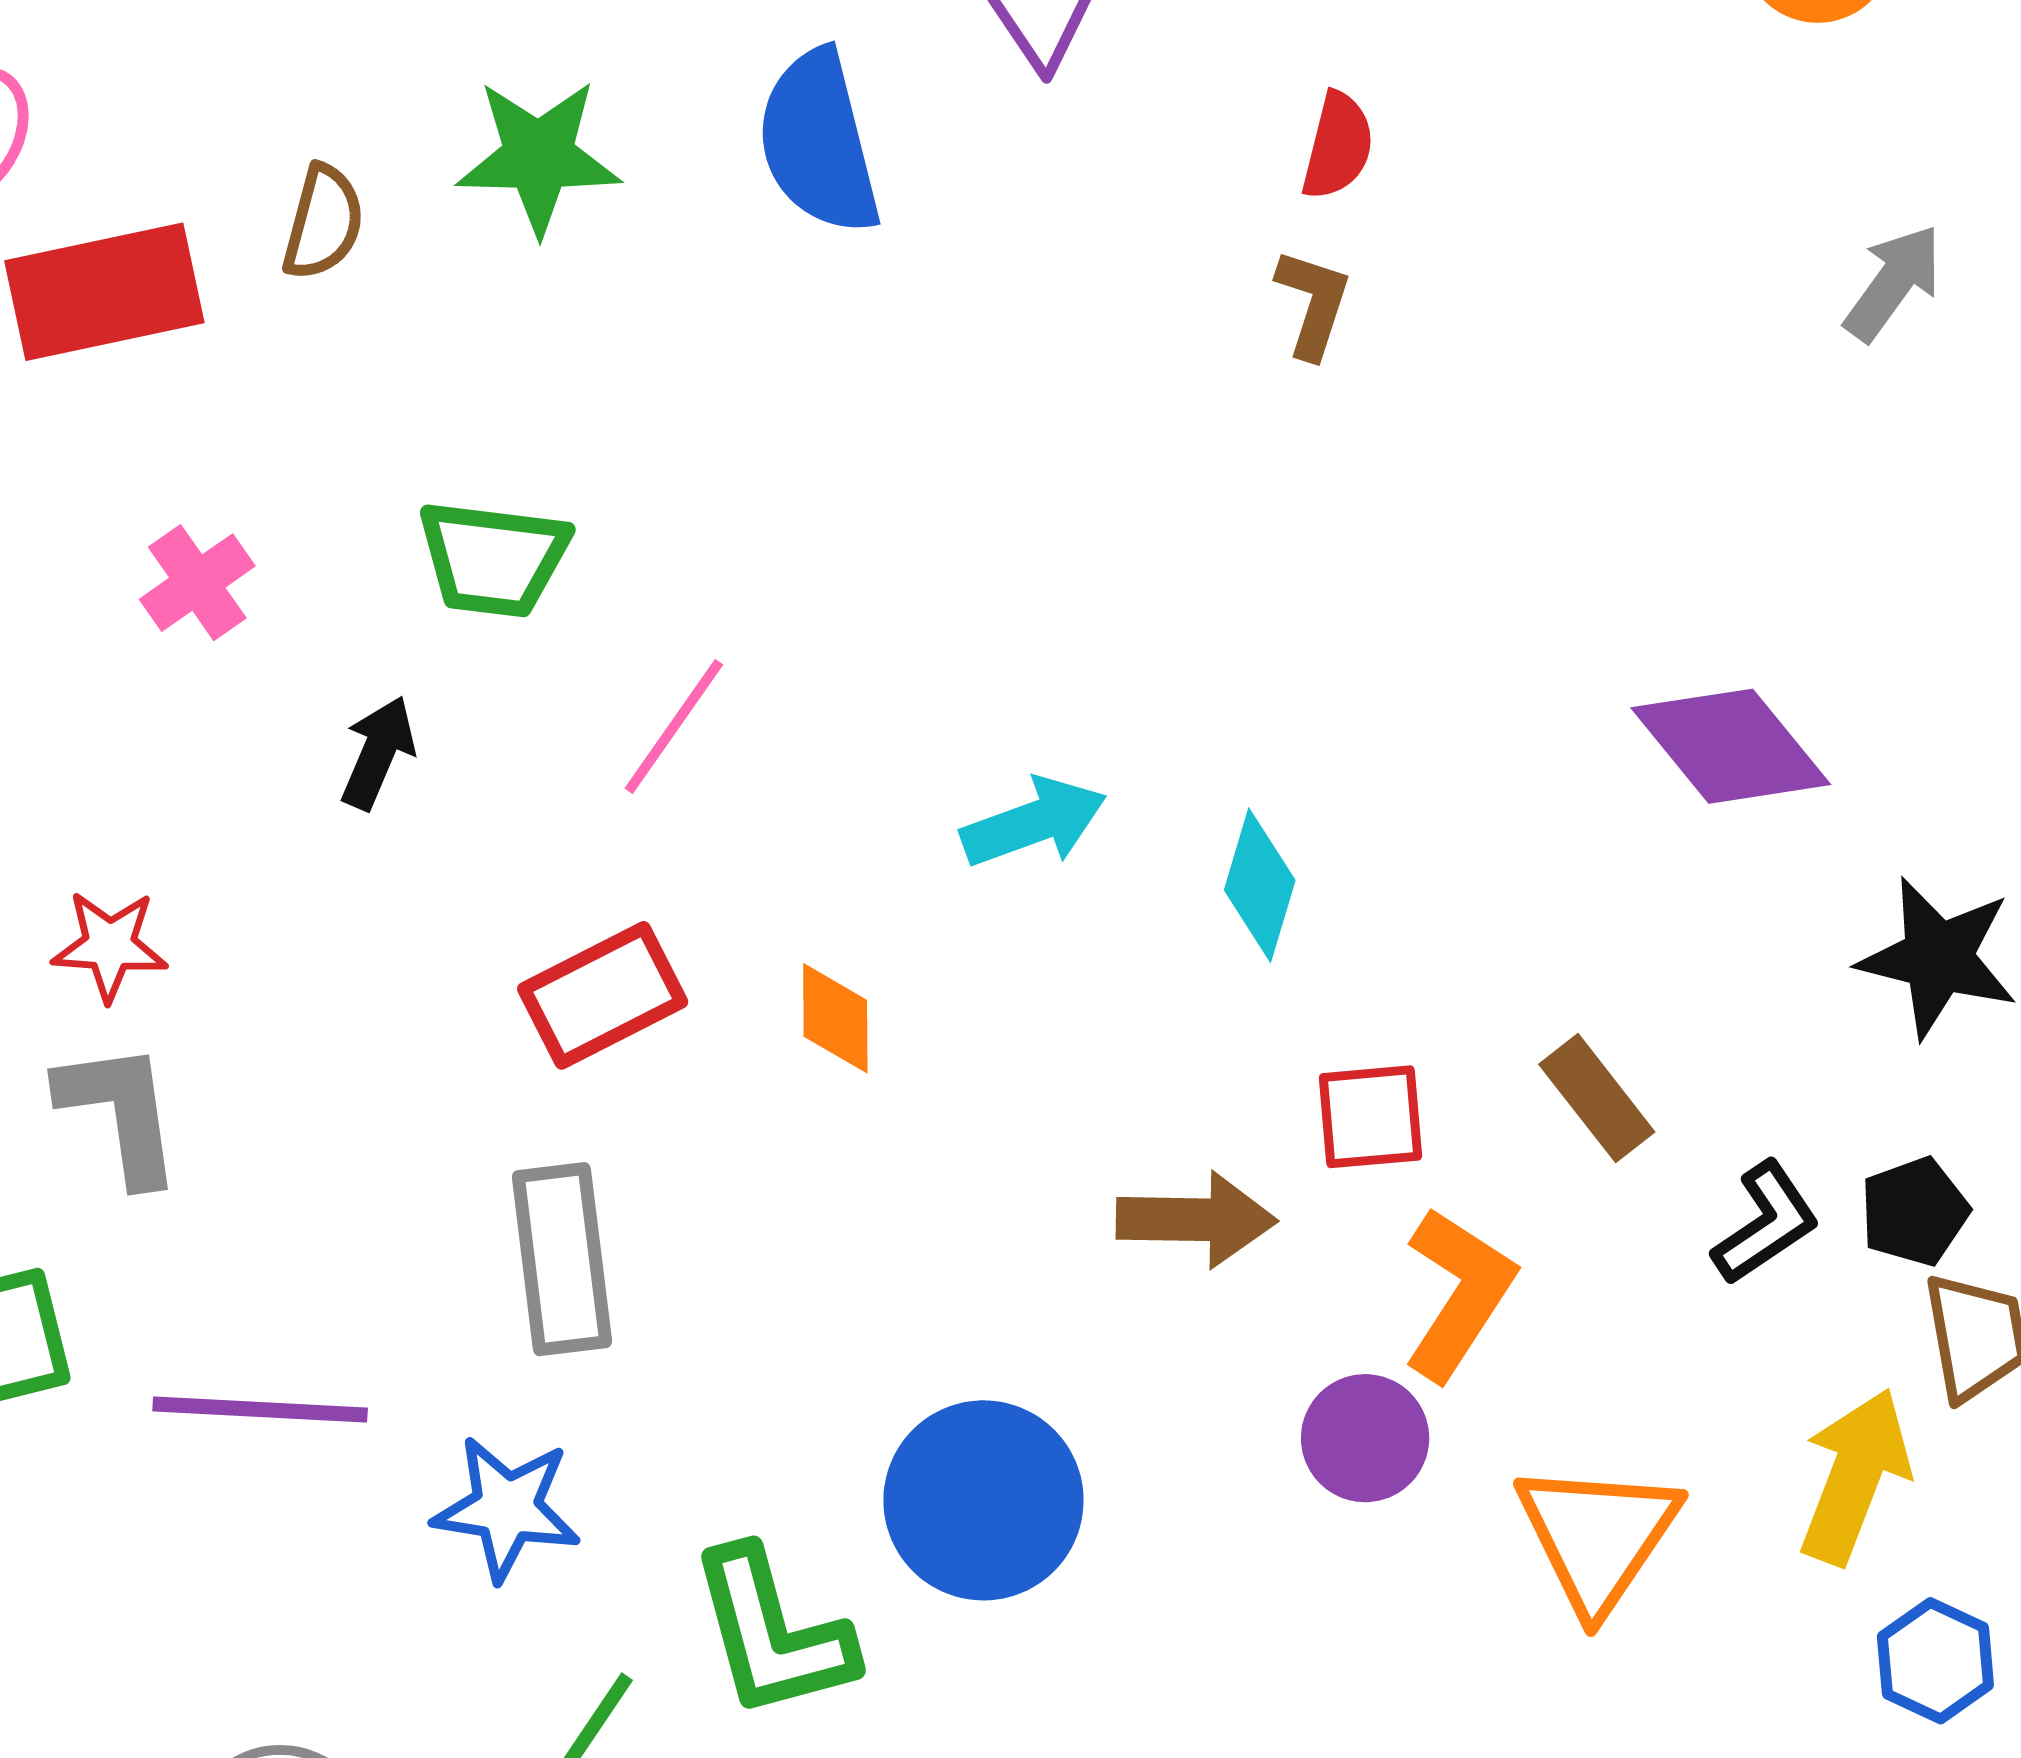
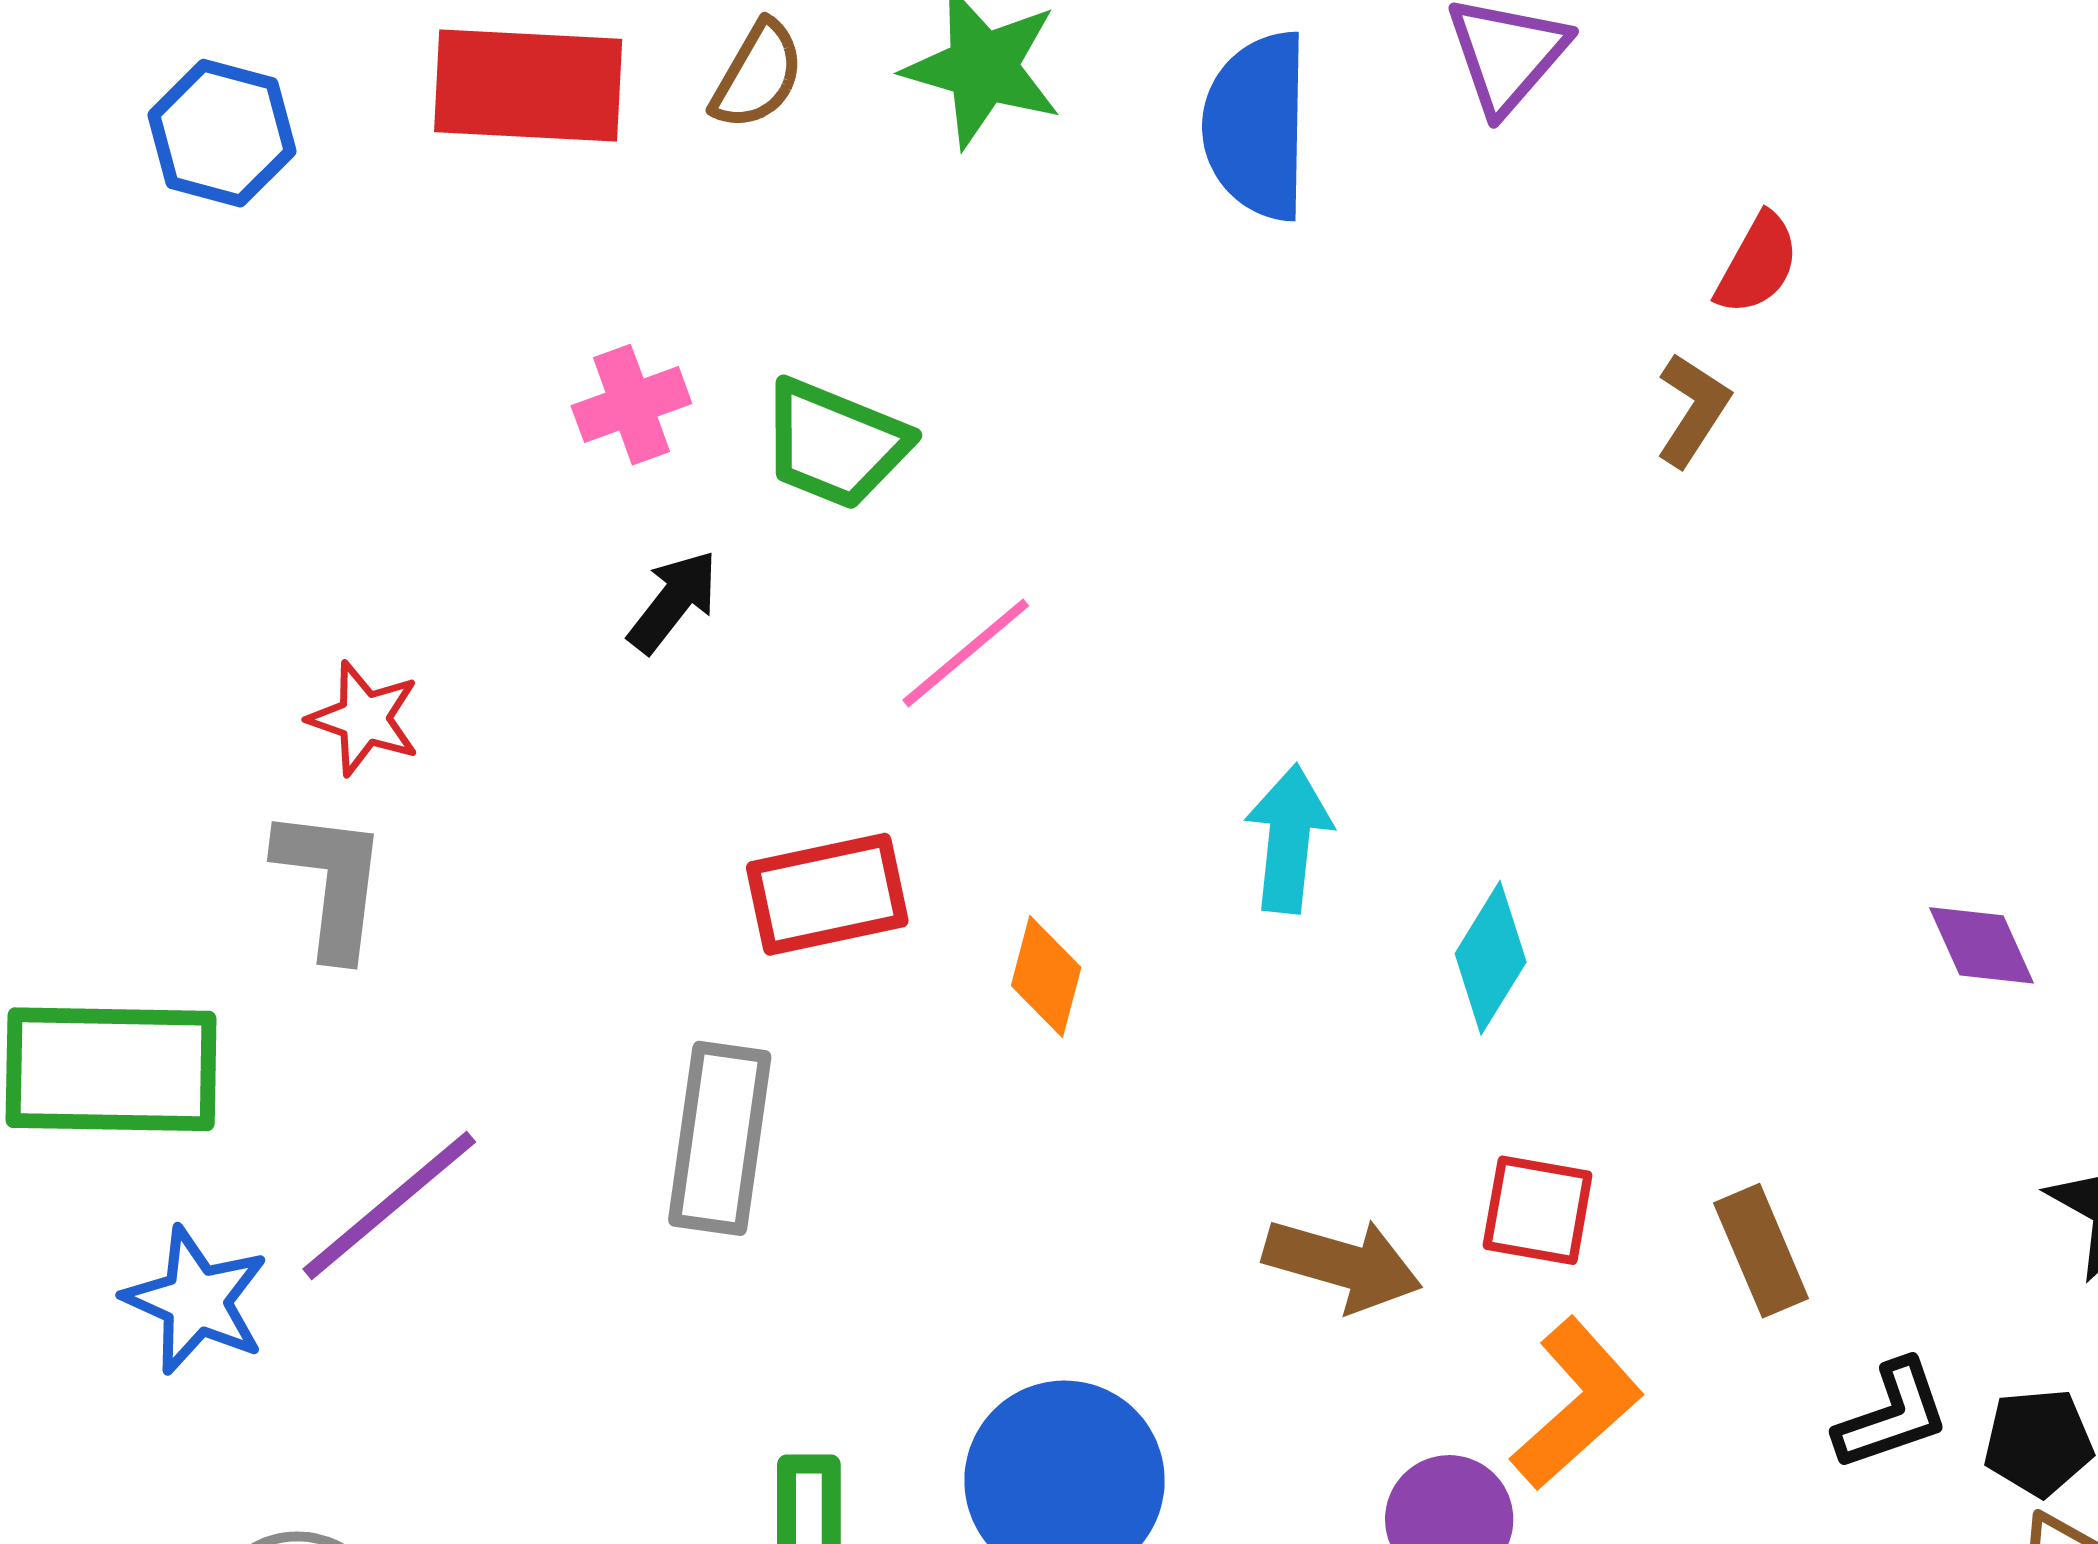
pink cross: (197, 583) -> (631, 405), moved
purple diamond: (1731, 746) -> (1982, 945), size x0.6
cyan arrow: (1034, 822) -> (1289, 839), turned -79
purple line: (260, 1410) -> (389, 1206), turned -58
blue star: (507, 1508) -> (196, 1300), moved

